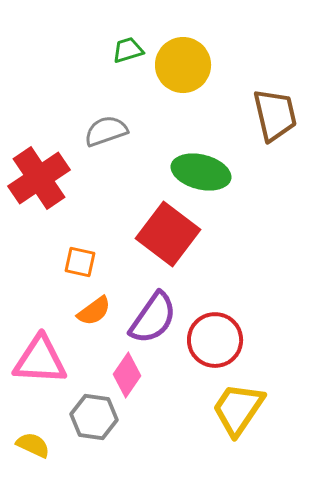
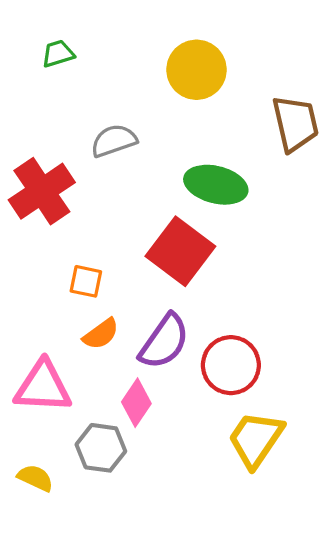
green trapezoid: (128, 50) -> (58, 54), moved

